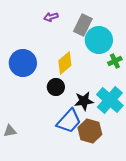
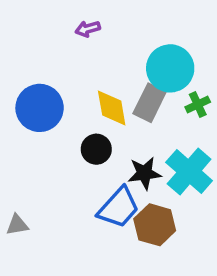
gray rectangle: (83, 25) -> (150, 103), moved
yellow diamond: (65, 63) -> (112, 108), turned -60

